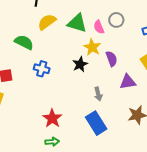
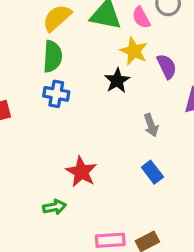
green semicircle: (24, 42) -> (53, 56), moved, turned 72
blue rectangle: (96, 123) -> (152, 172), size x0.6
green arrow: (52, 142) -> (54, 207), moved

